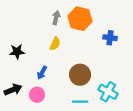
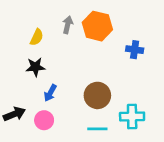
yellow semicircle: (55, 44) -> (37, 37), moved
black star: (17, 52) -> (35, 67), moved
cyan cross: (108, 92) -> (132, 116), turned -30

